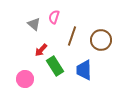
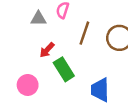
gray triangle: (34, 24) -> (38, 19), turned -40
blue trapezoid: (84, 70) -> (100, 90), moved

